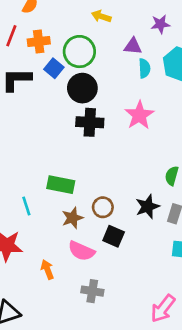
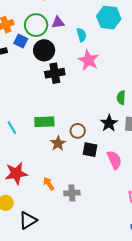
purple triangle: (133, 46) -> (58, 22), moved
cyan semicircle: (144, 68) -> (82, 35), moved
cyan line: (26, 206) -> (12, 128), moved
pink semicircle: (81, 251) -> (114, 160), moved, turned -126
gray cross: (92, 291) -> (72, 193), moved

